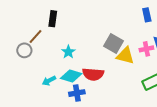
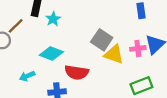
cyan star: (68, 52) -> (53, 19), moved
cyan diamond: (71, 76) -> (51, 54), moved

